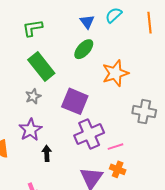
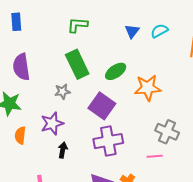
green ellipse: (84, 49) -> (116, 71), moved
pink line: (115, 147) -> (155, 156), moved

